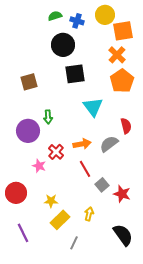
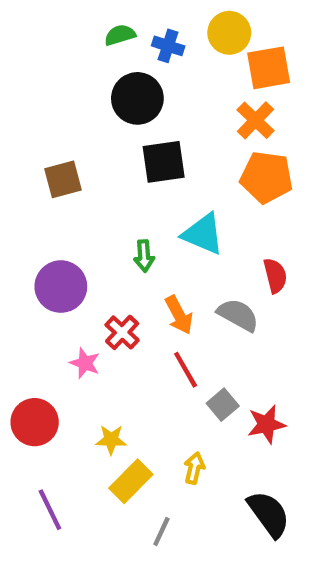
orange pentagon: (122, 81) -> (266, 177), turned -30
cyan triangle: (93, 107) -> (203, 234), turned -30
green arrow: (48, 117) -> (144, 256), moved
orange arrow: (82, 144) -> (179, 315), turned 72
gray semicircle: (109, 144) -> (238, 315), turned 66
red star: (122, 194) -> (266, 424), turned -30

